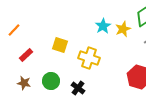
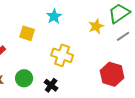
cyan star: (103, 26) -> (54, 16), moved
yellow square: (60, 45) -> (27, 33), moved

